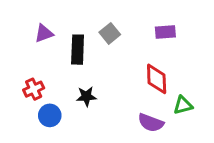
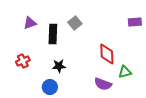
purple rectangle: (165, 32) -> (135, 22), moved
blue circle: (50, 115) -> (50, 87), moved

